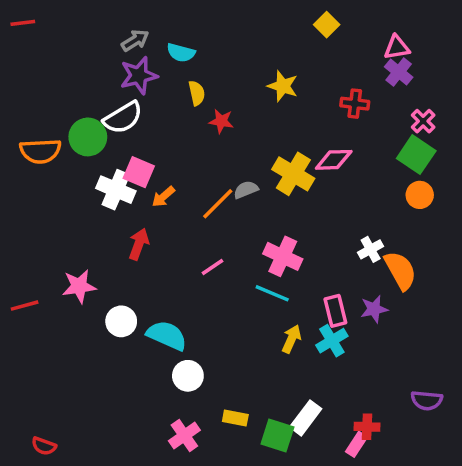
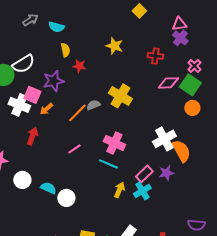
purple star: (139, 76) -> (53, 81), moved
pink diamond: (334, 160) -> (168, 83), moved
white cross: (371, 249) -> (164, 139), size x1.6
pink rectangle: (335, 311) -> (144, 174), turned 60
cyan semicircle: (167, 335) -> (48, 188), size x0.7
white circle: (188, 376) -> (66, 198), moved

